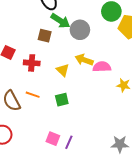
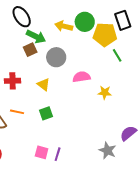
gray circle: (80, 30) -> (56, 57), moved
brown square: (45, 36) -> (30, 50), moved, turned -32
yellow arrow: (84, 60) -> (64, 26), moved
gray star: (120, 144) -> (108, 151), turned 30

